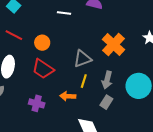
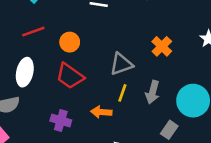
red line: (14, 35) -> (33, 32), turned -48
orange cross: (114, 44) -> (162, 46), size x0.7
gray rectangle: (106, 102) -> (169, 130), moved

